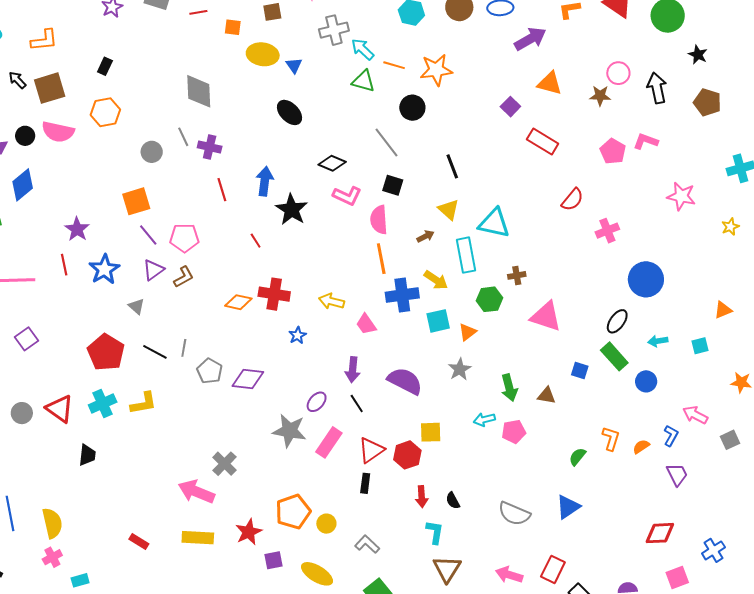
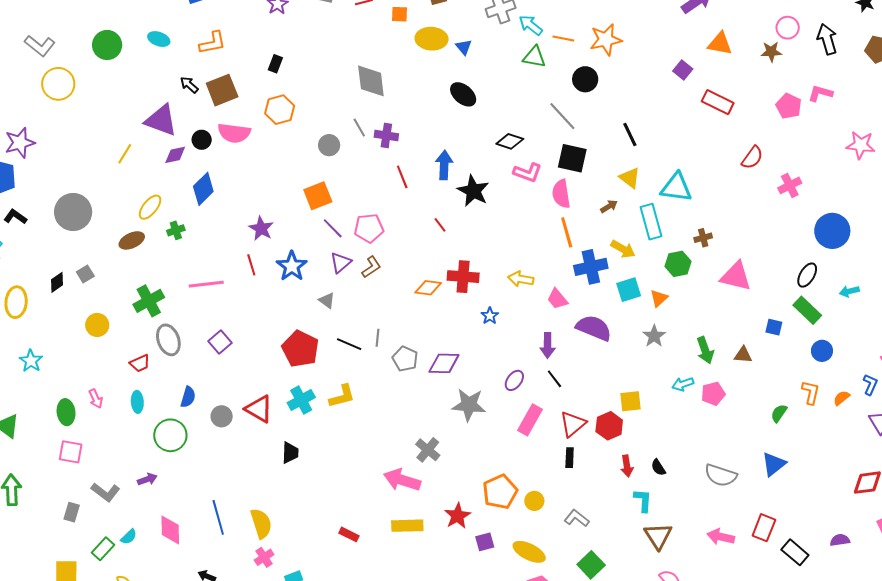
black square: (393, 185) -> (572, 158), size x1.4
purple semicircle: (405, 381) -> (594, 328), moved
blue circle: (646, 381) -> (822, 351), moved
gray star: (289, 431) -> (469, 405), moved

